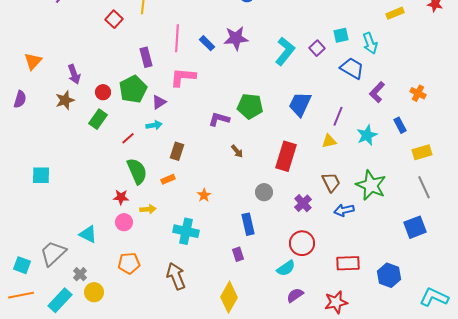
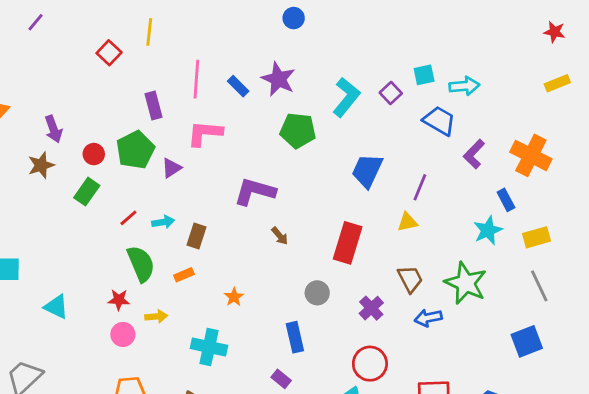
yellow rectangle: (395, 13) -> (557, 83), moved
purple star: (236, 38) -> (278, 79), turned 30
cyan arrow: (370, 43) -> (464, 86), turned -75
orange cross: (418, 93) -> (531, 155), size x1.8
green pentagon: (250, 106) -> (298, 130), moved
purple L-shape: (219, 119) -> (255, 192), size x1.4
cyan arrow: (154, 125) -> (163, 222), moved
cyan star: (367, 135) -> (488, 230), moved
cyan triangle: (88, 234) -> (56, 307), moved
purple rectangle: (238, 254) -> (281, 379), turned -32

